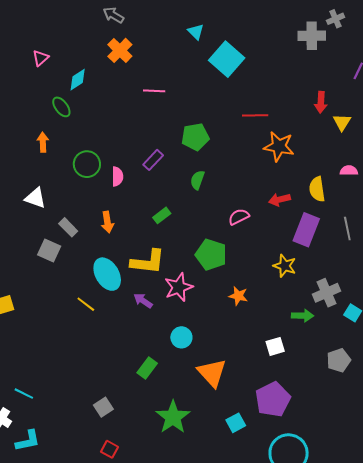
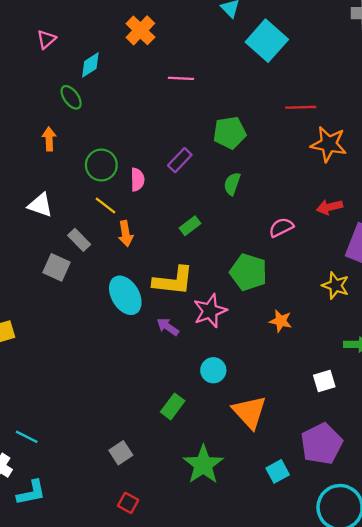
yellow line: (86, 304) -> (105, 205), moved

